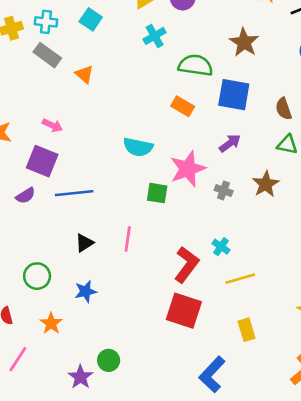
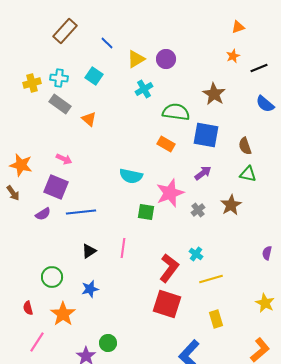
gray cross: (224, 190) -> (198, 210), turned 32
orange star: (51, 323) -> (63, 314), size x1.4

